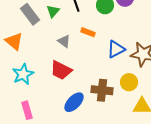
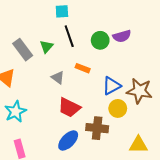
red trapezoid: (61, 70) -> (69, 107), moved
yellow circle: (129, 82) -> (118, 108), moved

